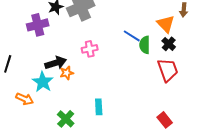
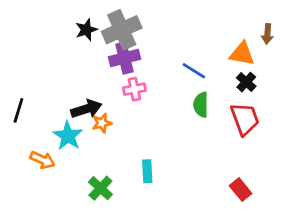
orange triangle: (166, 24) -> (242, 54), turned -36
purple cross: (38, 25) -> (125, 58), moved
green semicircle: (145, 45) -> (201, 105), moved

